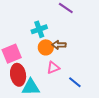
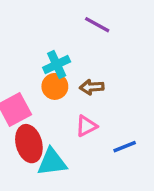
orange circle: (46, 47) -> (55, 86), moved
blue line: (75, 82) -> (125, 147), turned -56

